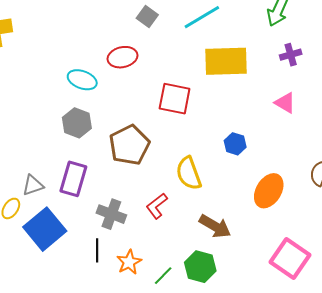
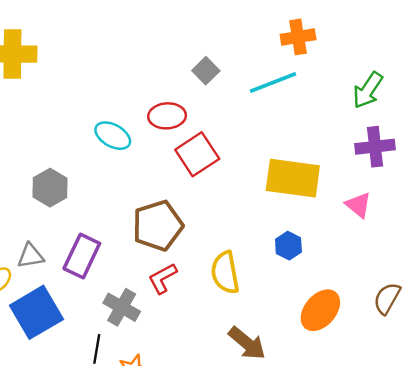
purple cross: (291, 55) -> (375, 147), size x1.4
yellow rectangle: (226, 61) -> (293, 178), moved
red square: (175, 99) -> (197, 154), moved, turned 36
gray hexagon: (77, 123) -> (50, 188), moved
red L-shape: (157, 206) -> (162, 278), moved

